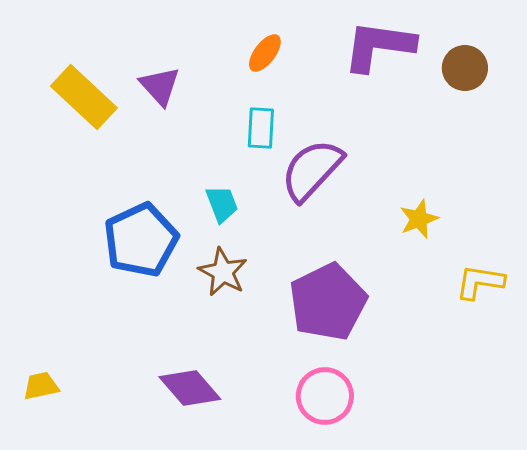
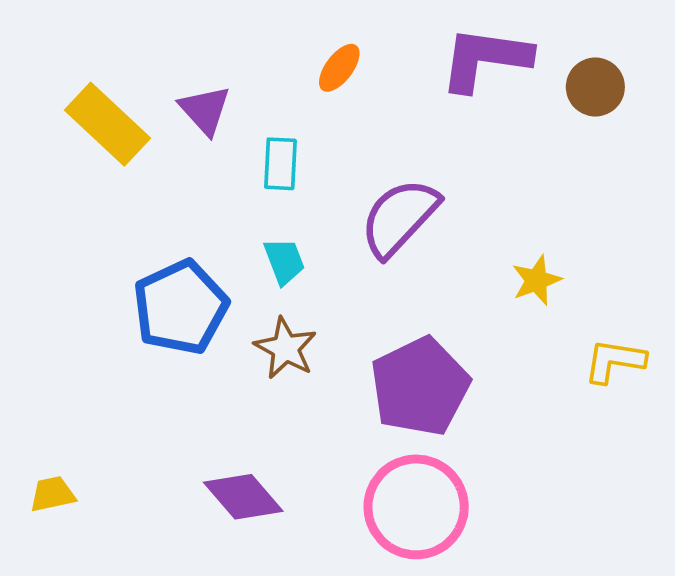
cyan rectangle: (261, 128) -> (280, 164), moved
pink circle: (325, 396) -> (416, 507), size x1.4

